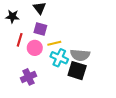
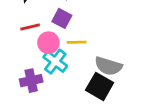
red line: (20, 40) -> (30, 27), turned 48
cyan cross: (59, 58) -> (55, 62), moved

